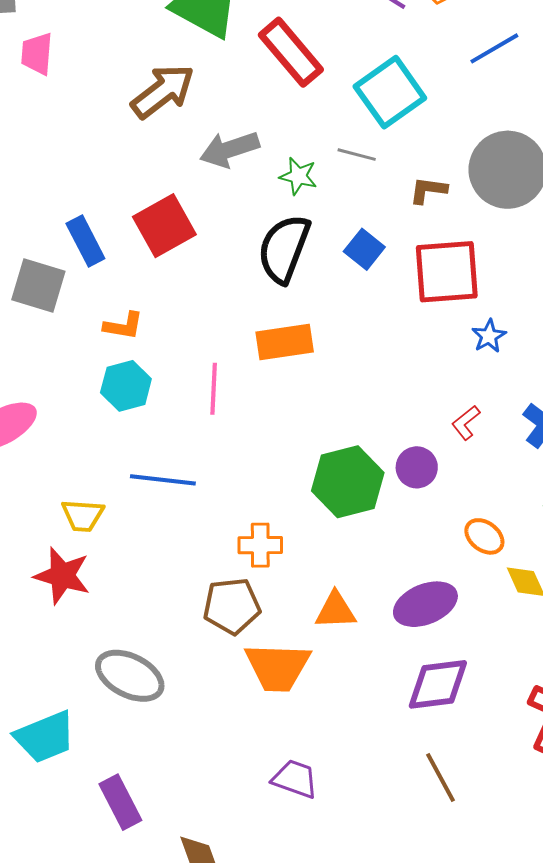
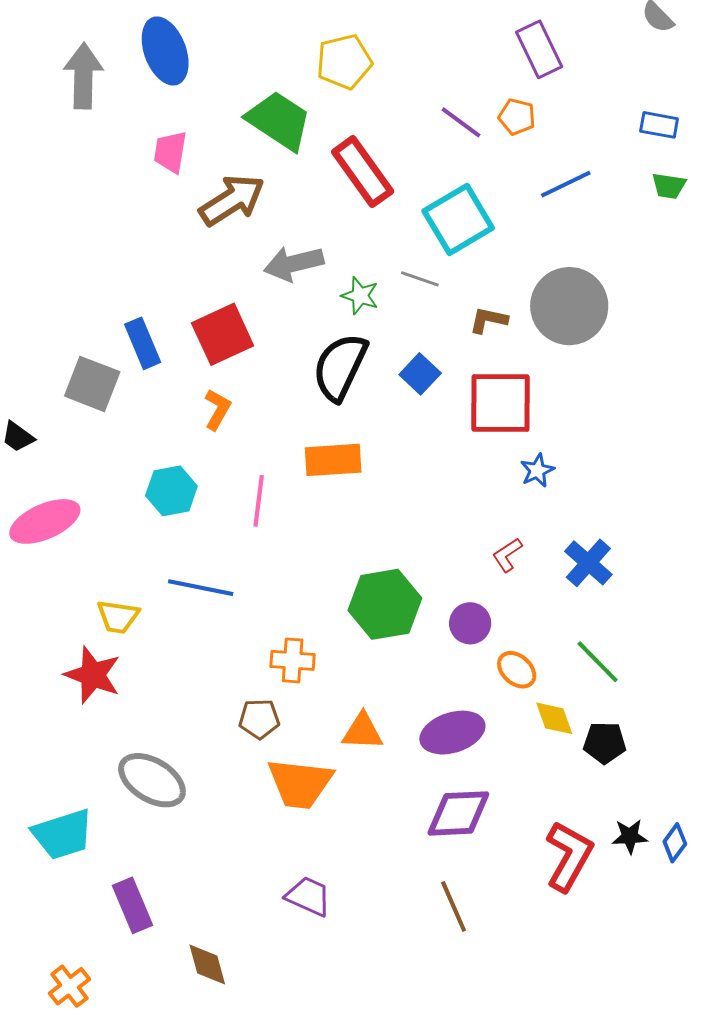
pink trapezoid: (37, 54) -> (170, 152), moved
orange L-shape: (123, 326) -> (217, 409), moved, turned -75
purple circle: (417, 467) -> (470, 623), moved
brown pentagon: (232, 606) -> (259, 719), size x0.7

